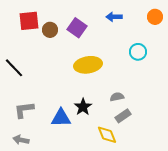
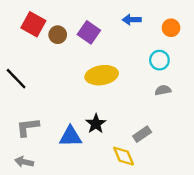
orange circle: (155, 17) -> (171, 28), moved
red square: (29, 21) -> (33, 24), turned 35
gray semicircle: (117, 97) -> (163, 90), moved

